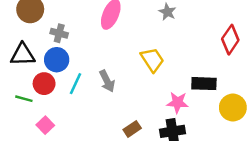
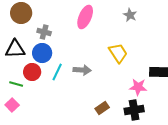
gray arrow: (107, 81) -> (82, 70), turned -60
pink square: (45, 125) -> (12, 105), moved

